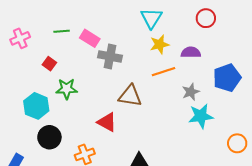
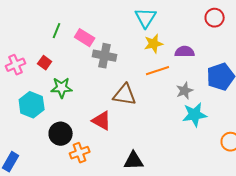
red circle: (206, 18) -> (215, 18), moved
green line: (62, 31) -> (57, 31), turned -63
pink cross: (20, 38) -> (16, 65), moved
black circle: (49, 137) -> (61, 134), moved

